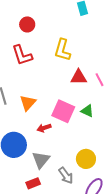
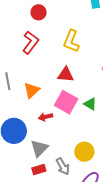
red L-shape: (22, 55) -> (30, 42), turned -130
red triangle: (79, 77) -> (66, 75), moved
red rectangle: (33, 183) -> (39, 169), moved

